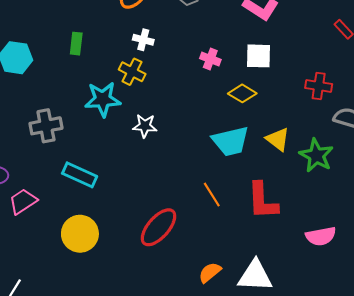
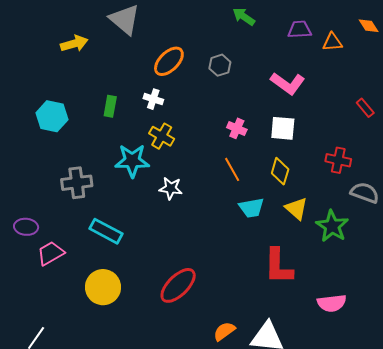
white cross: (143, 40) -> (153, 99), moved
yellow diamond: (242, 93) -> (280, 171), moved, turned 72
cyan trapezoid: (231, 141) -> (251, 208), size x0.7
orange line: (212, 195) -> (232, 169), moved

